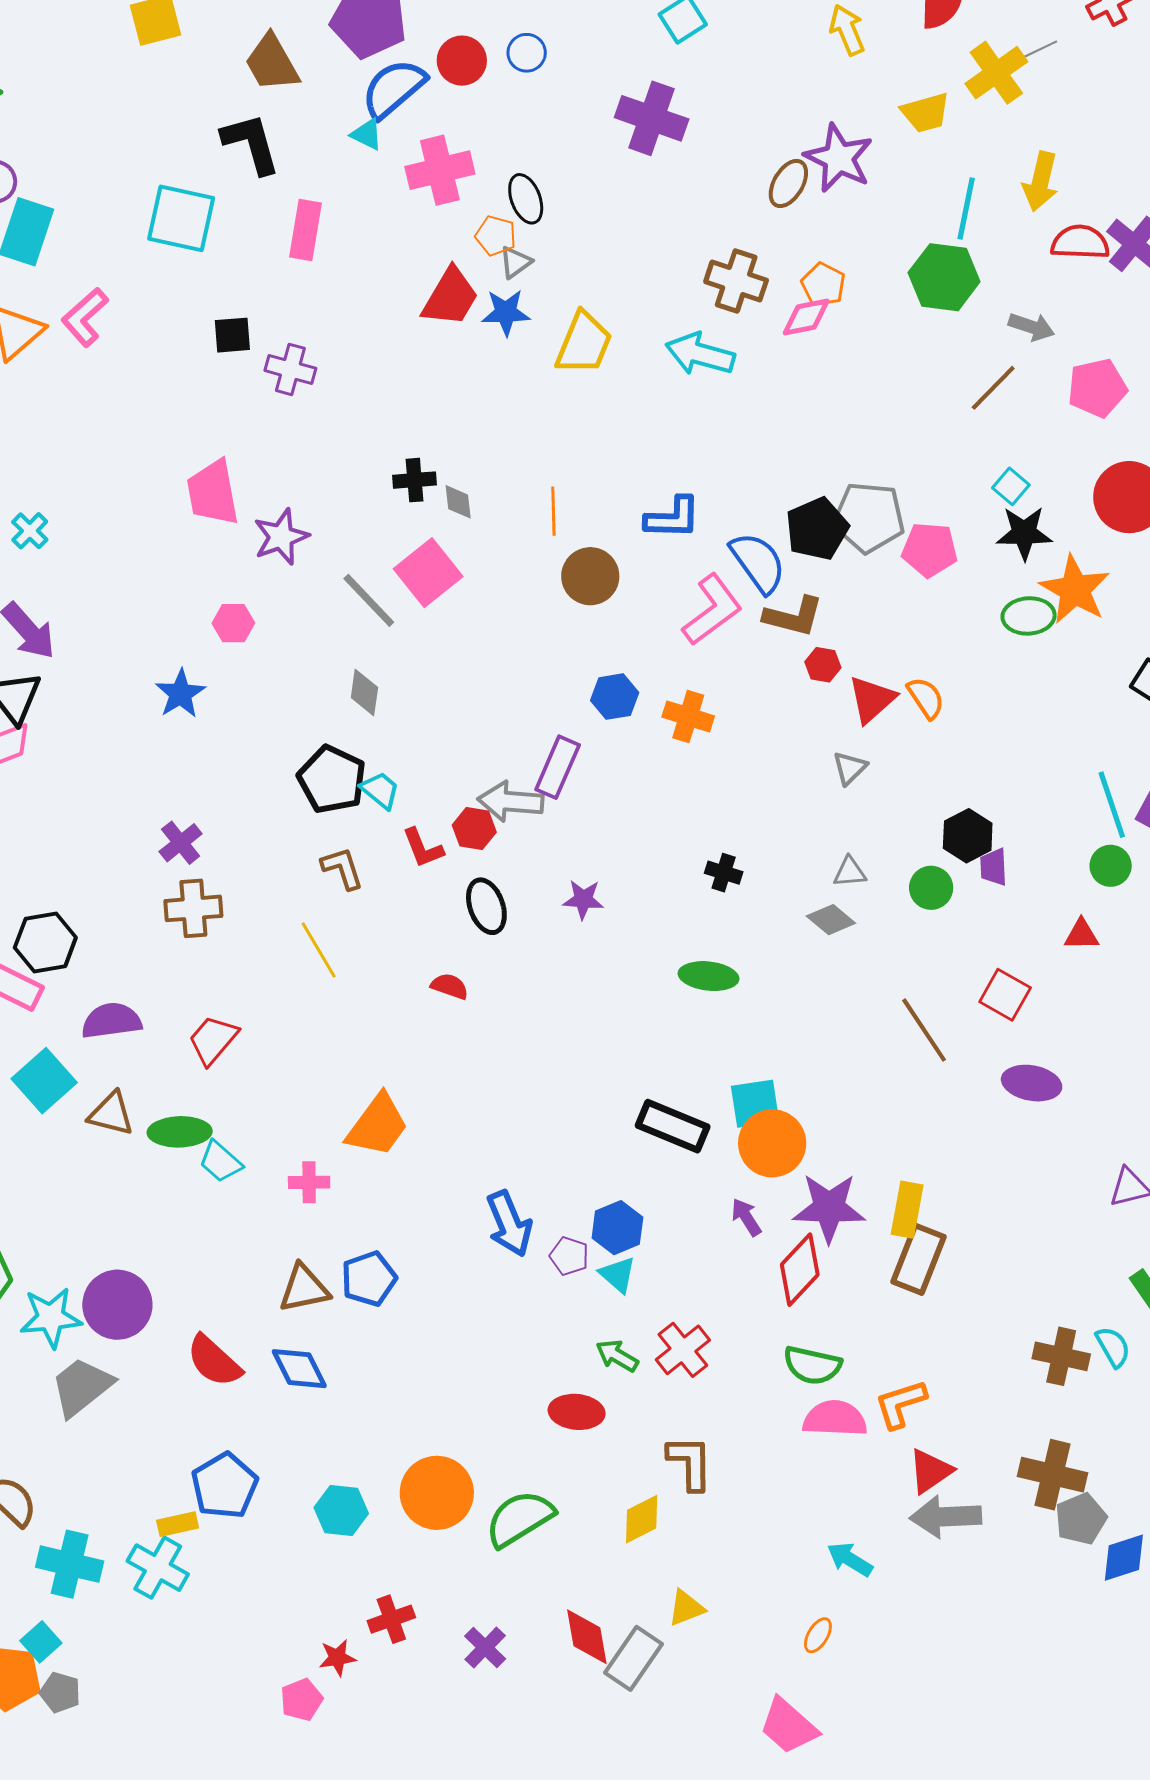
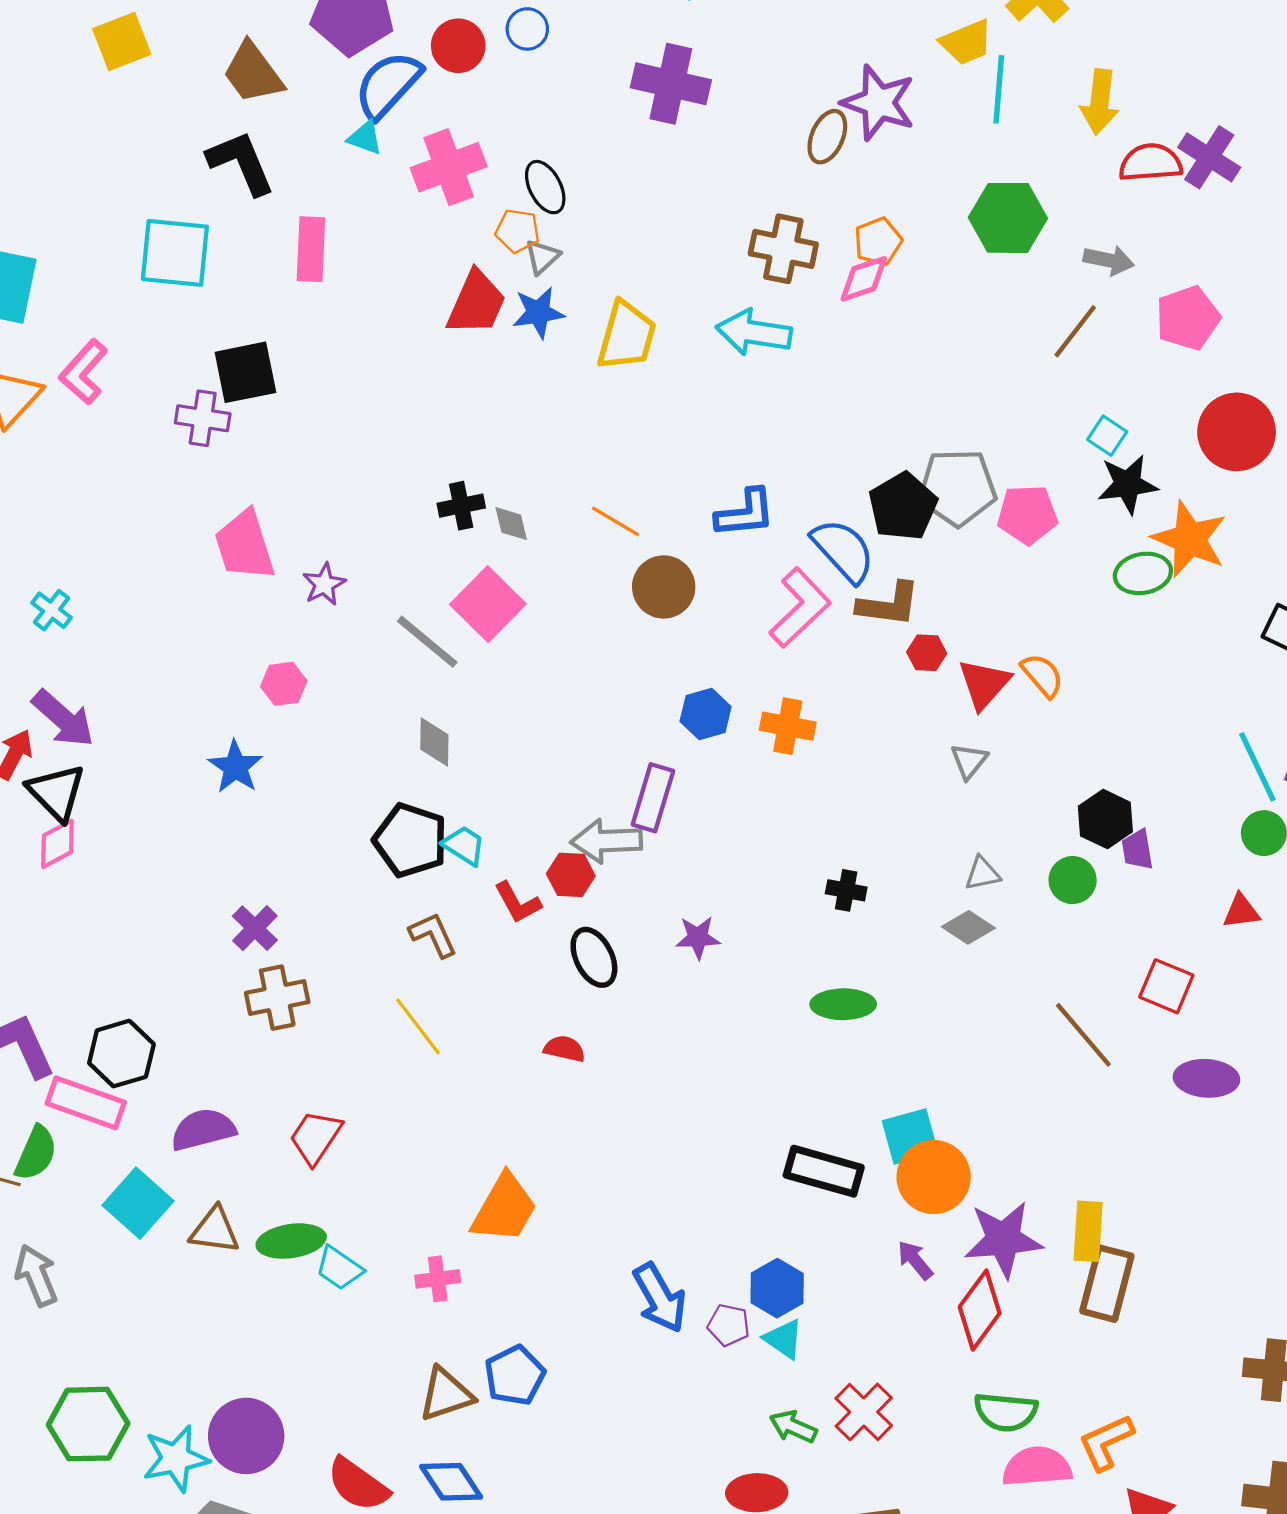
cyan line: (966, 209) -> (999, 89), moved
orange pentagon: (823, 285) -> (878, 241), turned 30
black square: (232, 335) -> (245, 372), size x1.5
purple cross: (290, 369) -> (203, 418), moved
orange line: (553, 511) -> (615, 521), turned -51
purple star: (281, 537) -> (324, 584), size x0.7

